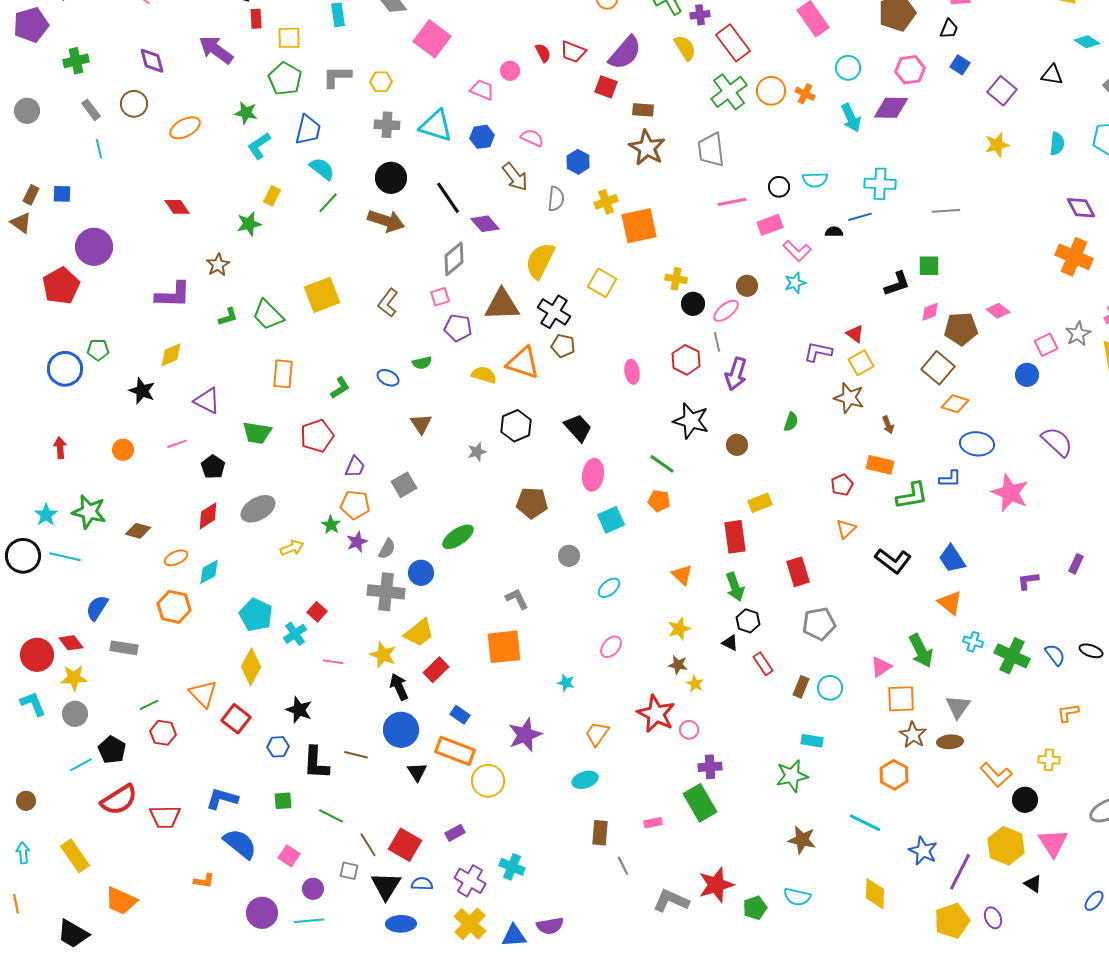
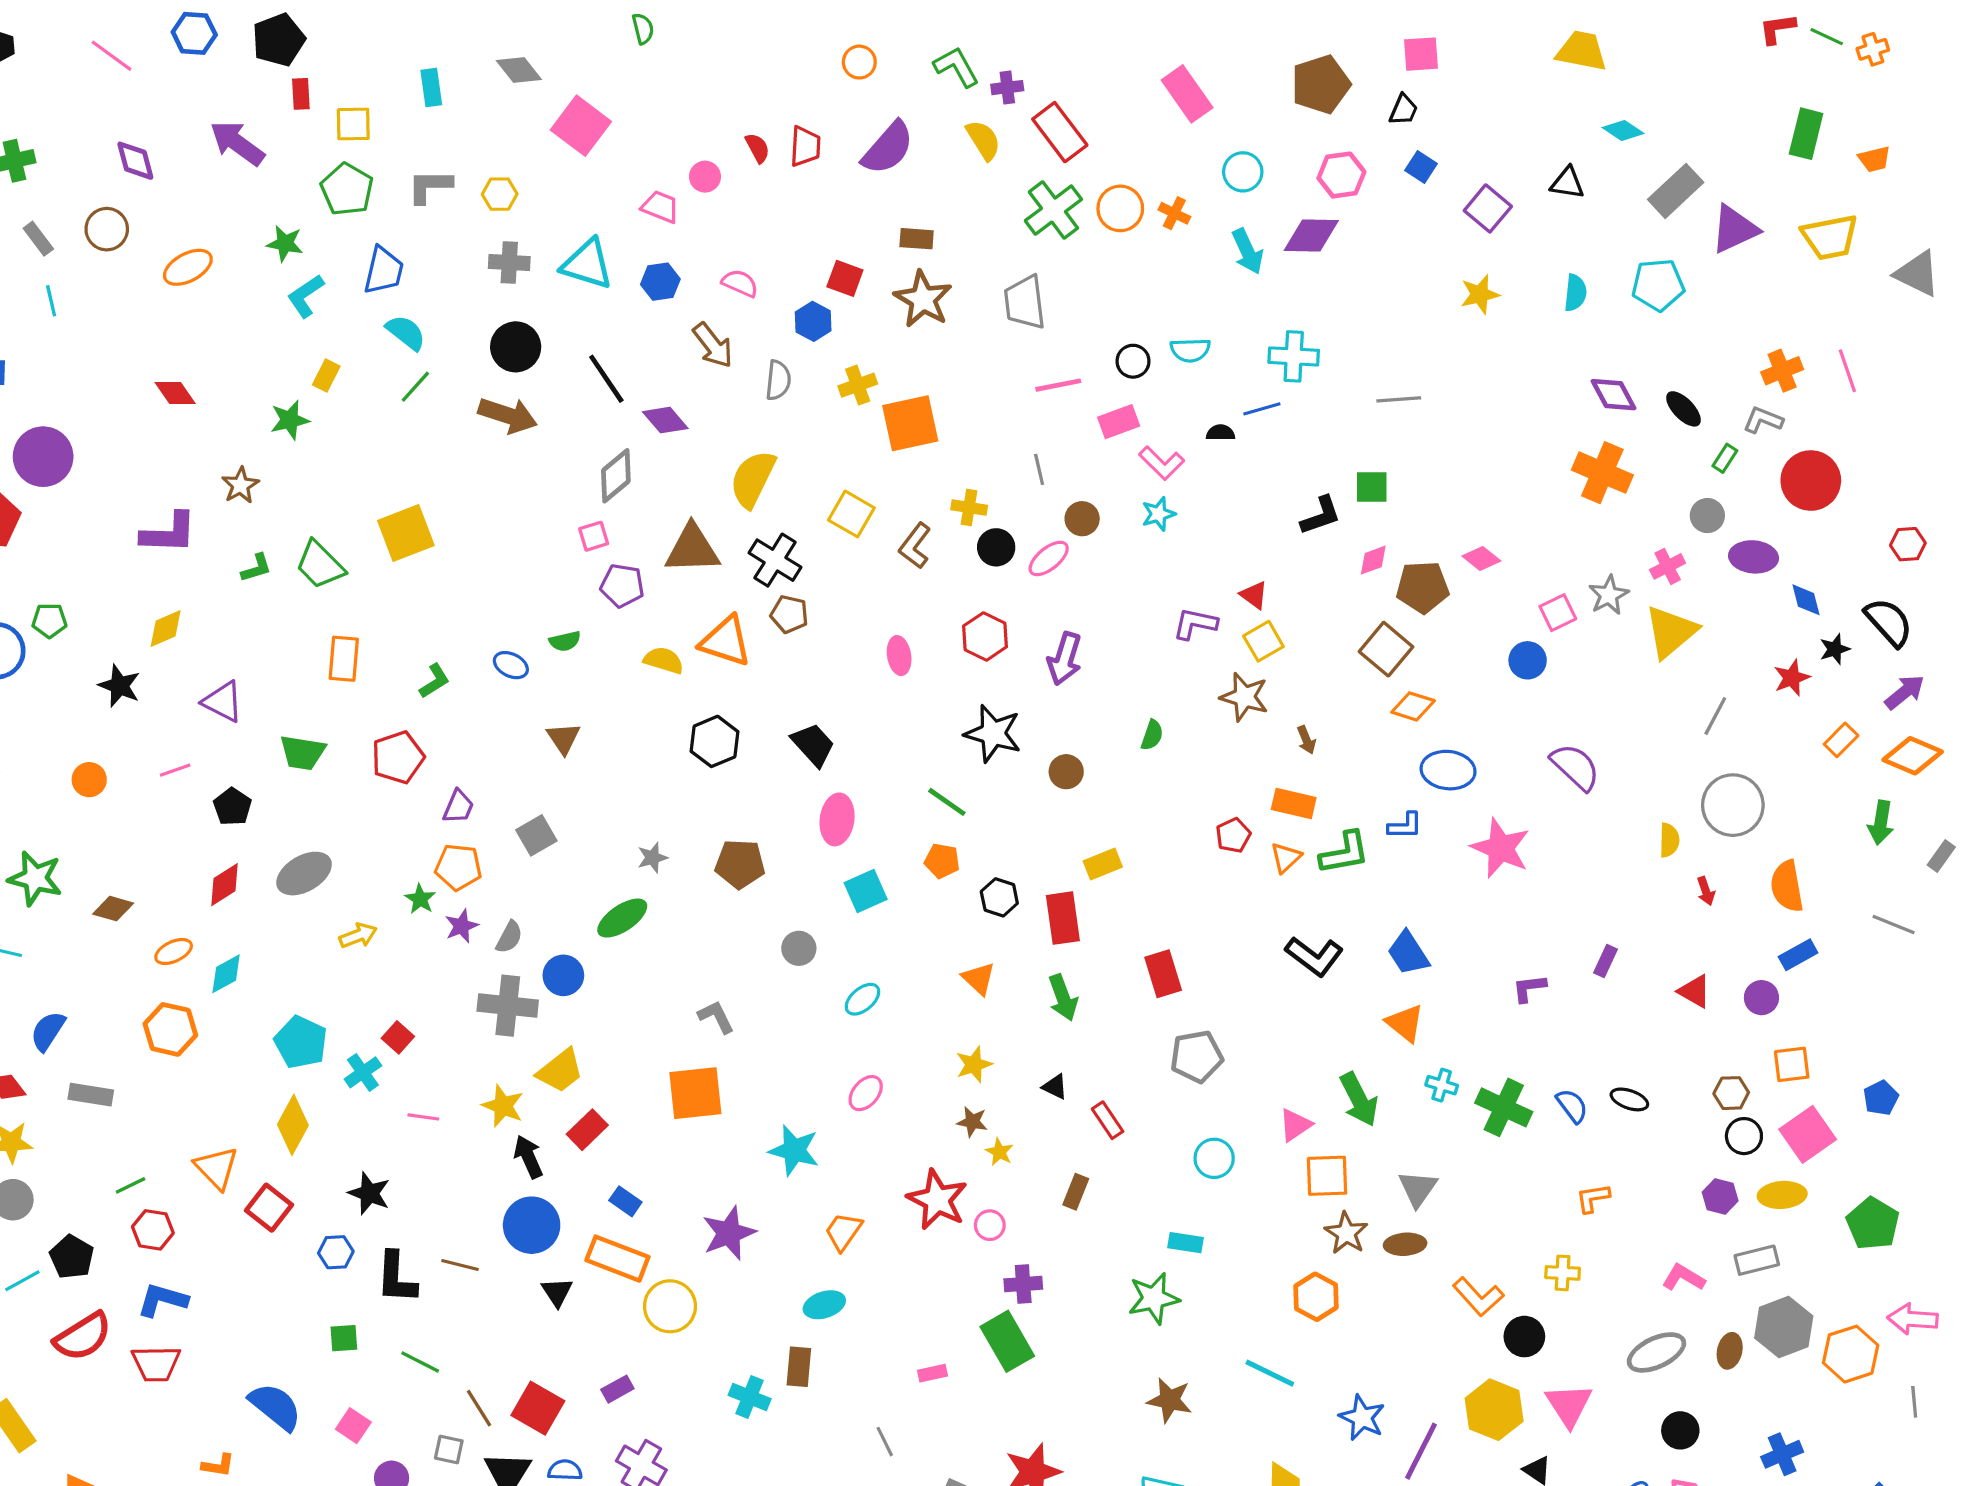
red trapezoid: (573, 52) -> (805, 146), turned -108
red square: (606, 87) -> (845, 278), moved
brown L-shape: (388, 303) -> (915, 546), moved
gray line: (717, 342) -> (1039, 469), moved
gray star: (477, 452) -> (652, 858), moved
orange triangle: (846, 529) -> (1286, 858), moved
black hexagon: (748, 621) -> (999, 897), moved
cyan star: (566, 683) -> (794, 1150), size x1.8
brown rectangle: (801, 687) -> (1076, 1192), moved
blue L-shape: (222, 799) -> (162, 1300), moved
brown rectangle: (600, 833) -> (799, 1367), moved
cyan cross: (512, 867) -> (750, 1397), moved

